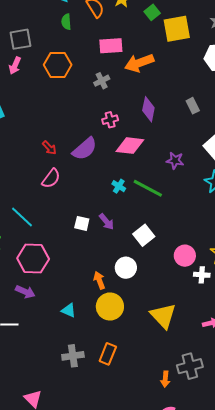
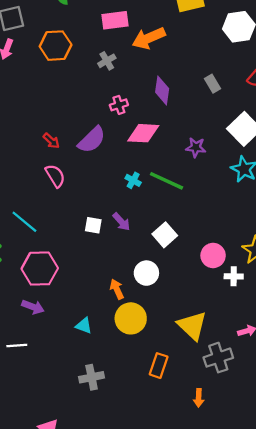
pink semicircle: (51, 178) -> (55, 176), turned -65
orange rectangle: (108, 354) -> (159, 366), moved
gray cross: (190, 366) -> (218, 358), moved

